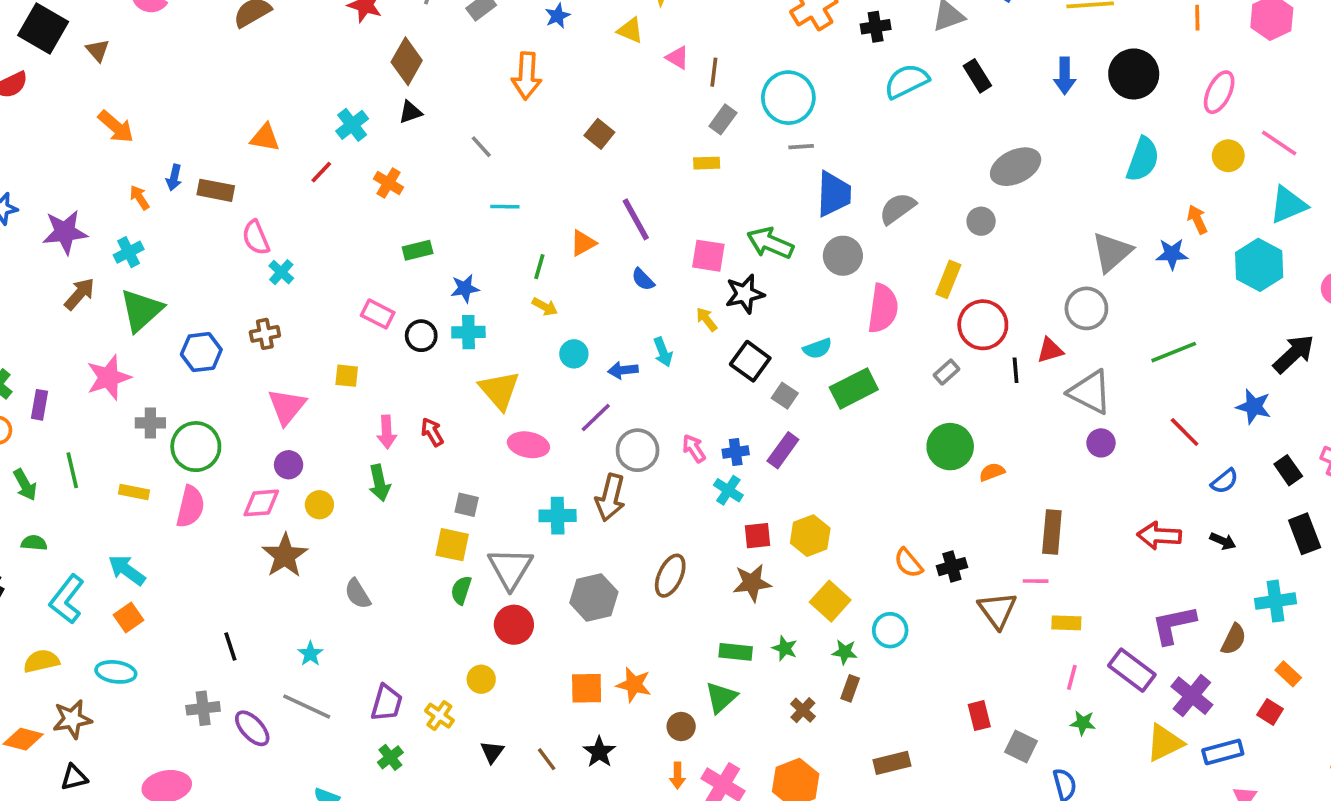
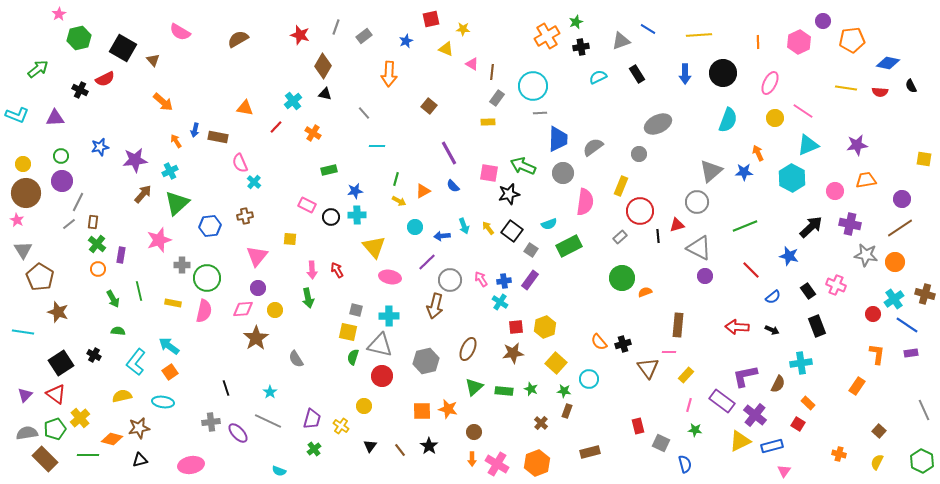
cyan semicircle: (907, 81) -> (598, 77), size x0.7
black triangle: (410, 112) -> (325, 94), turned 32
orange triangle: (583, 243) -> (423, 191), moved
yellow arrow: (707, 319) -> (488, 228), moved
cyan cross: (558, 516) -> (389, 316), moved
gray triangle: (510, 568) -> (380, 345), turned -48
yellow rectangle: (1066, 623) -> (686, 375), turned -49
green triangle: (721, 697) -> (474, 387), moved

